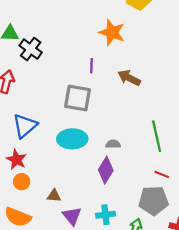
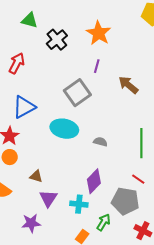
orange star: (112, 32) -> (99, 33), moved
black cross: (31, 49) -> (57, 40), moved
gray square: (77, 98) -> (77, 93), turned 32
purple diamond: (106, 170) -> (94, 181), moved

